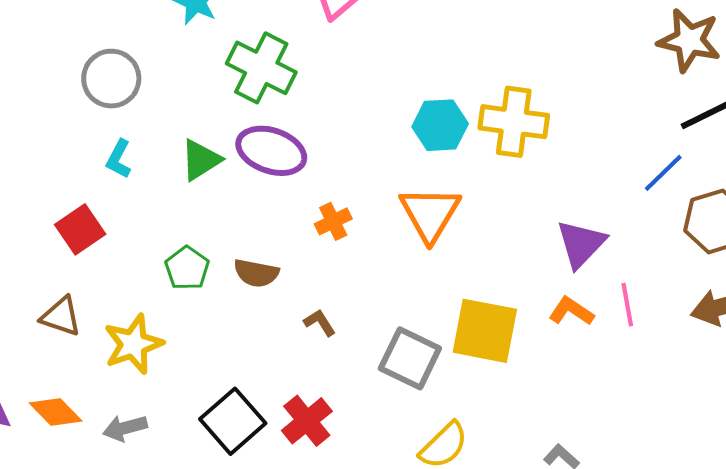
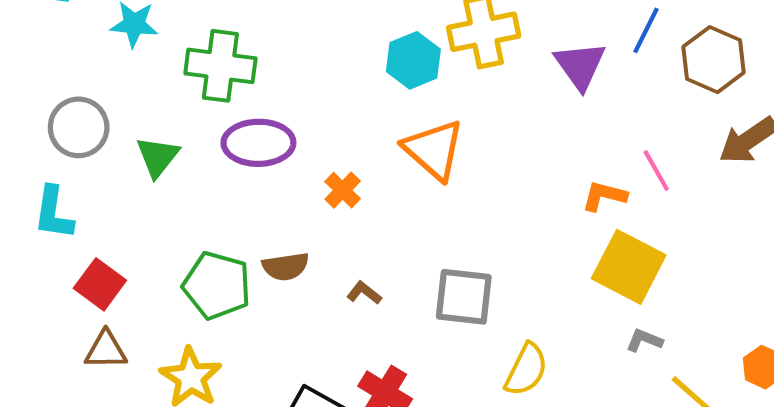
cyan L-shape: (119, 159) -> (53, 213), moved, size x1.4
green triangle: (201, 160) -> (158, 157), moved
purple triangle: (581, 244) -> (580, 66), moved
green pentagon: (187, 268) -> (217, 285), size x1.5
brown triangle: (61, 316) -> (106, 350), moved
yellow square: (485, 331) -> (629, 267), moved, turned 36

